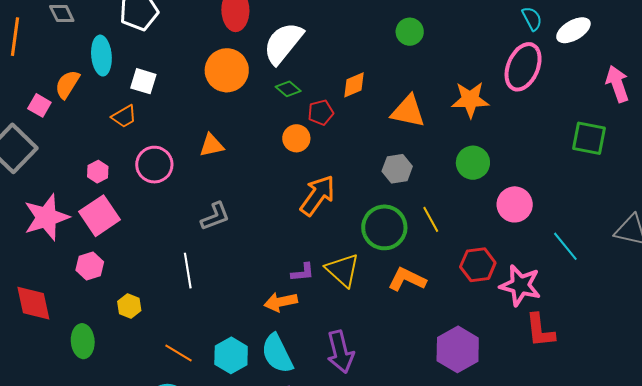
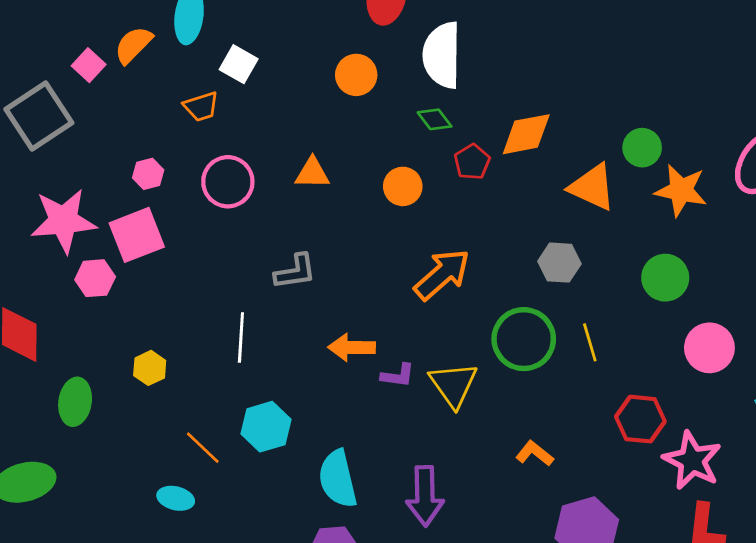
green circle: (410, 32) -> (642, 148), moved
white semicircle: (283, 43) -> (442, 55), turned -51
orange circle: (227, 70) -> (356, 75), size x0.7
orange diamond: (354, 85) -> (526, 134), size x1.4
red pentagon: (321, 113) -> (472, 162), turned -30
orange circle: (296, 138) -> (403, 186), moved
pink hexagon: (90, 266) -> (95, 278), moved
orange L-shape: (407, 279) -> (535, 453), moved, size x0.7
orange arrow: (281, 302) -> (352, 347), moved
cyan hexagon: (231, 355) -> (266, 427), moved

